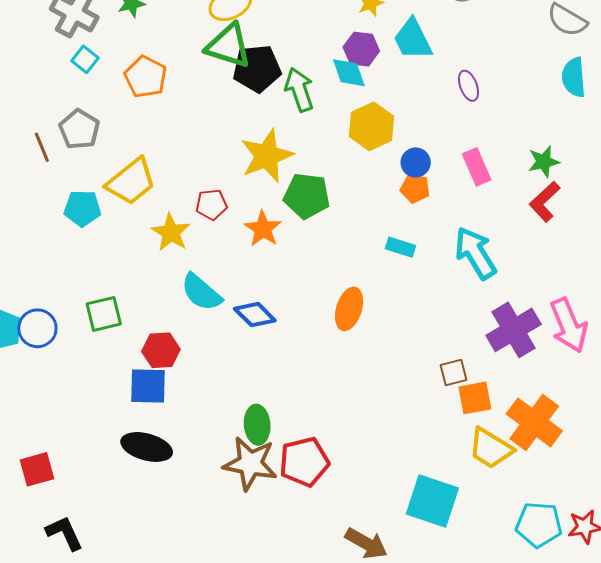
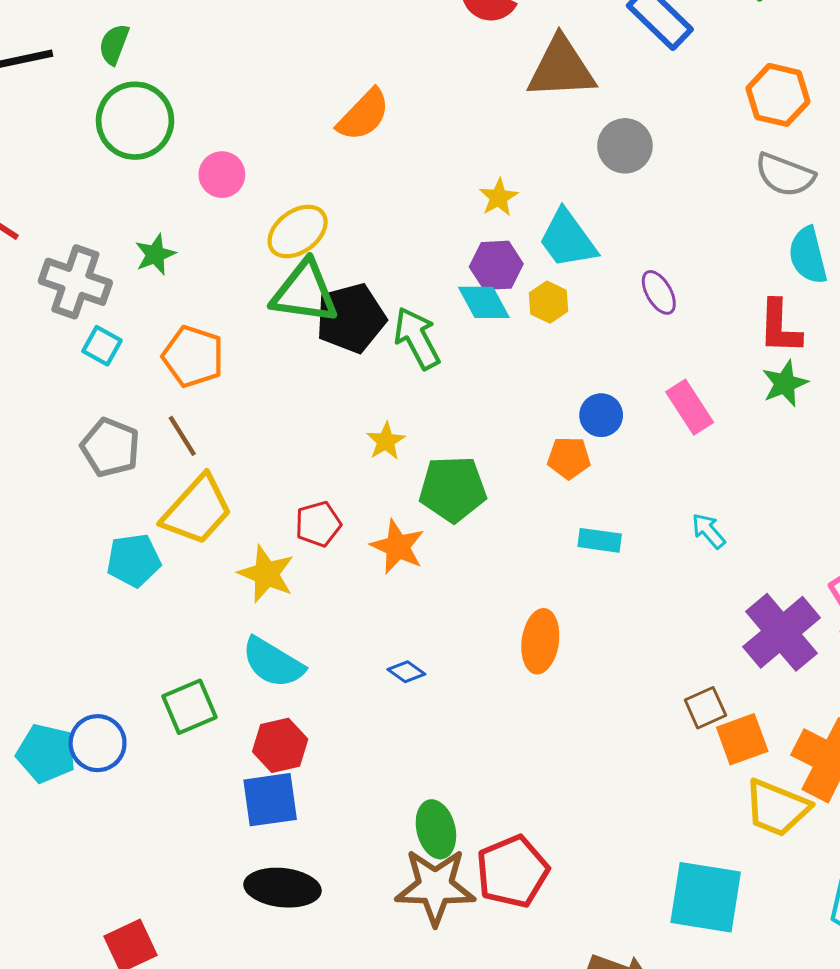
yellow hexagon: (371, 126) -> (548, 302), moved, size x0.6
brown line: (42, 147) -> (182, 436), moved
yellow star: (267, 156) -> (386, 441), size x0.5
orange pentagon: (415, 188) -> (569, 458), moved
red L-shape: (545, 202) -> (780, 327), moved, turned -36
cyan arrow: (475, 253) -> (708, 531), size x0.5
cyan semicircle: (201, 292) -> (273, 663), moved
blue diamond: (255, 315) -> (406, 672), size x0.6

